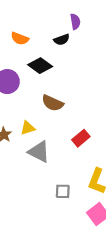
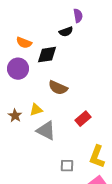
orange semicircle: (20, 39) -> (24, 43), moved
black diamond: (40, 66) -> (47, 55), turned -45

